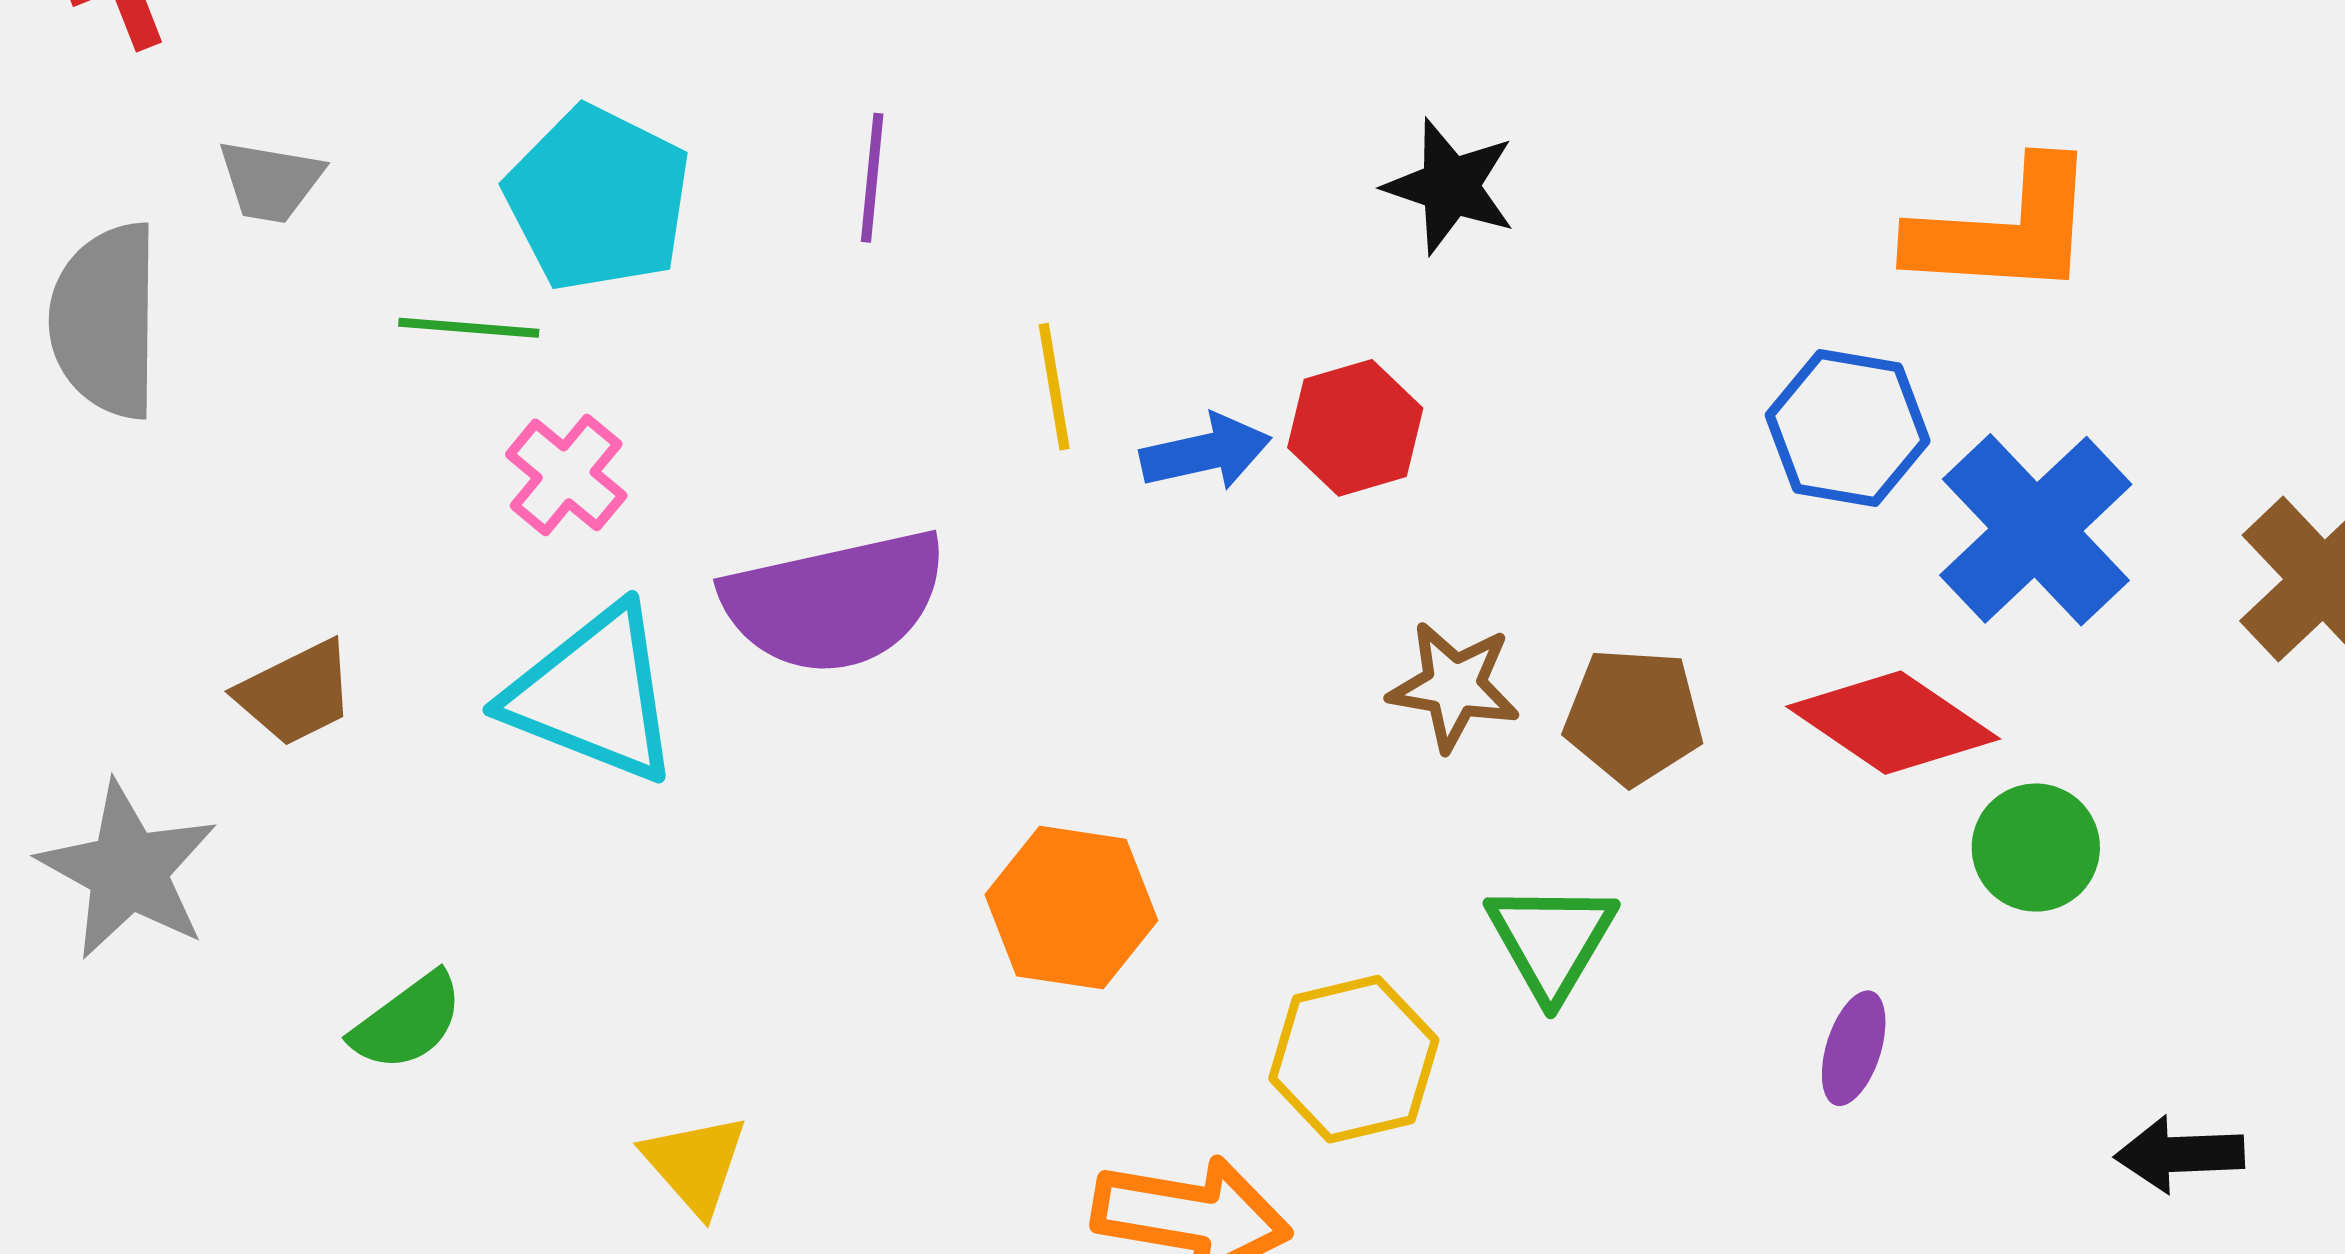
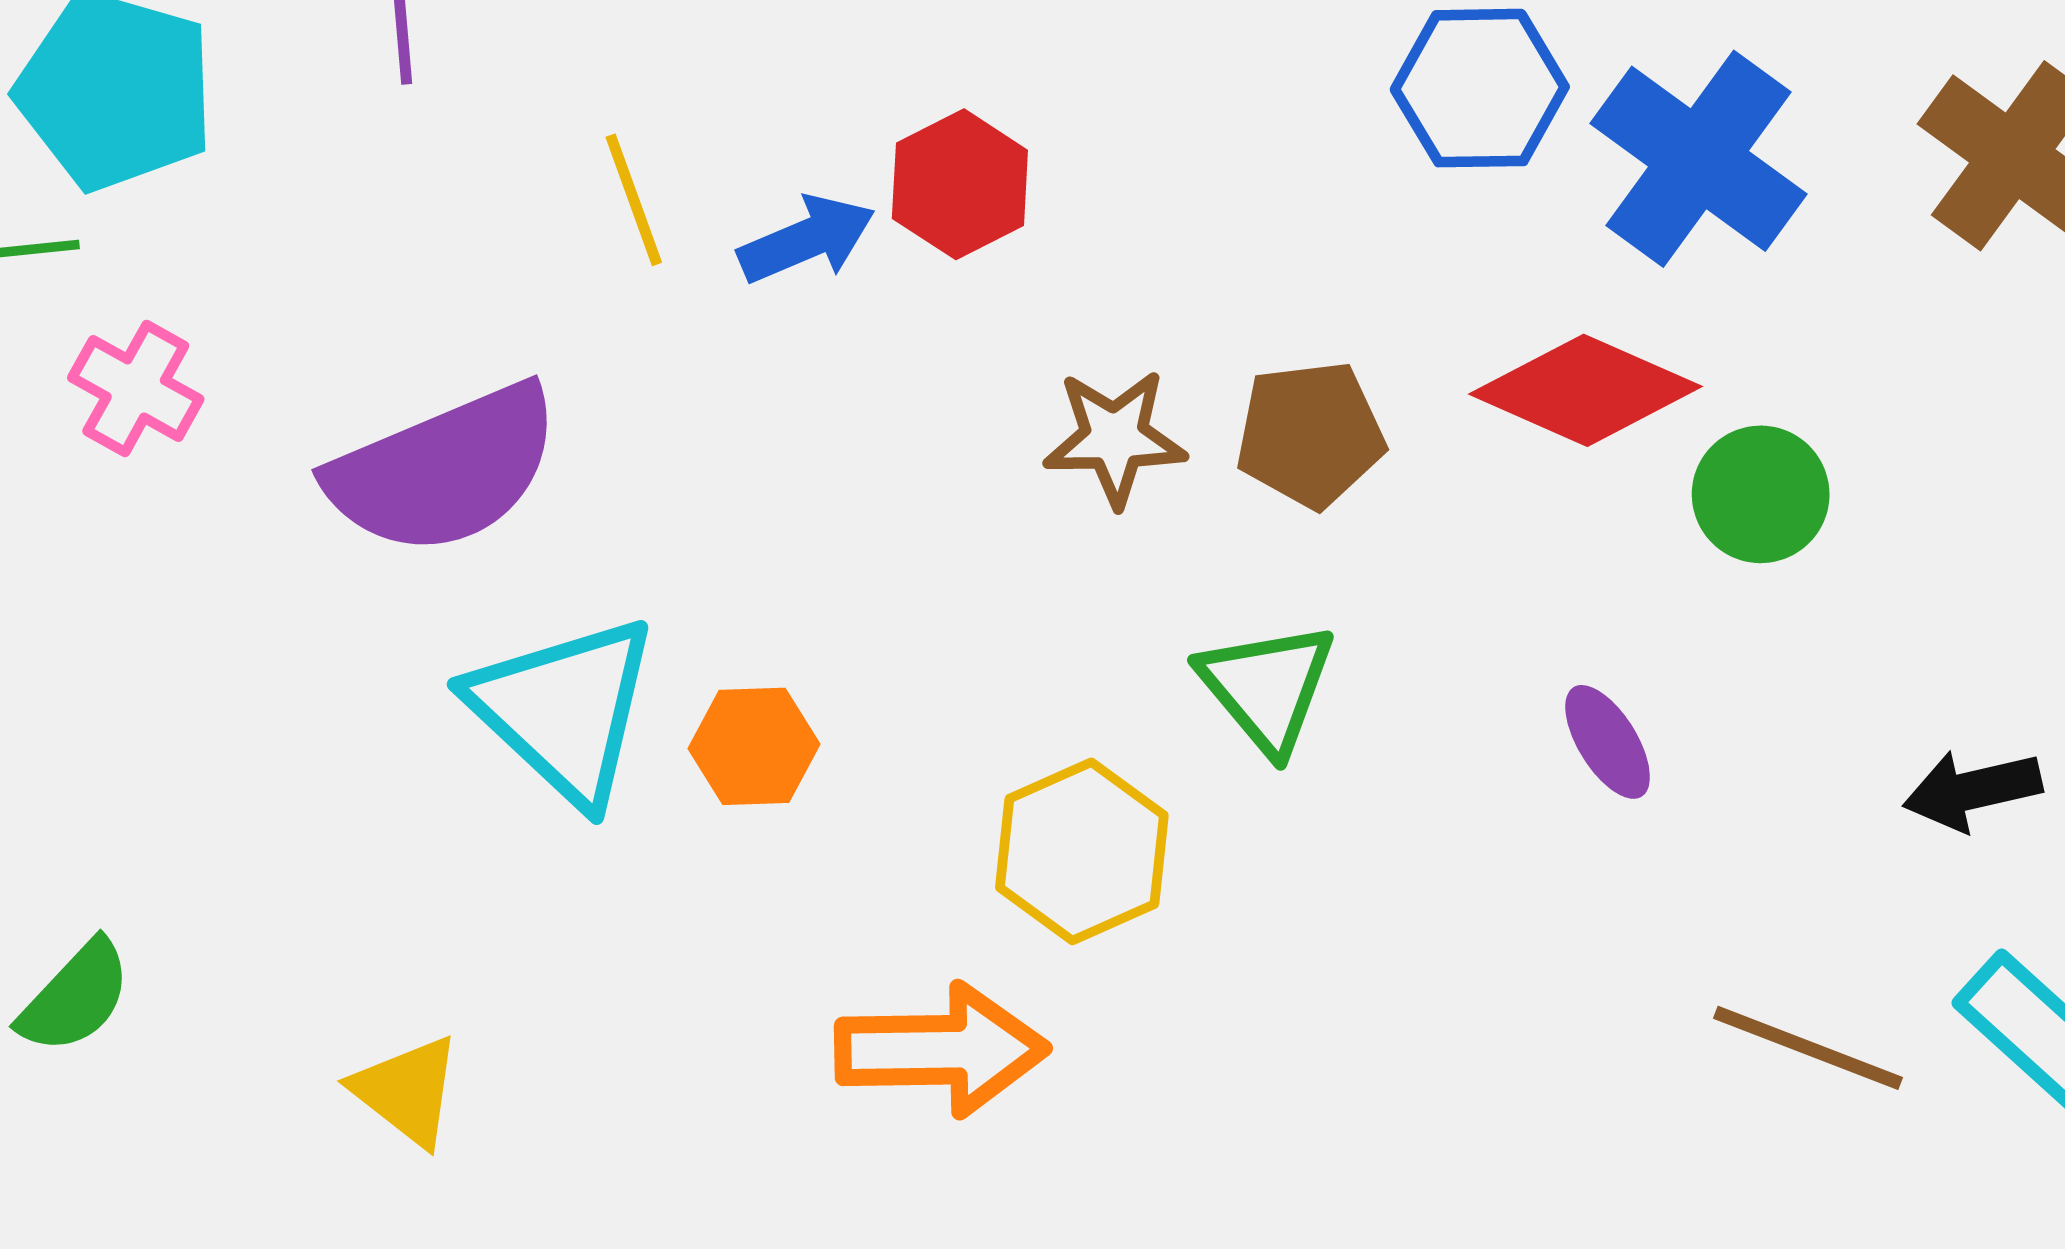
cyan triangle: (593, 694) -> (564, 710), moved, turned 32
orange hexagon: (1071, 908) -> (754, 746), size x0.7
purple ellipse: (1854, 1048) -> (1608, 742), turned -39

